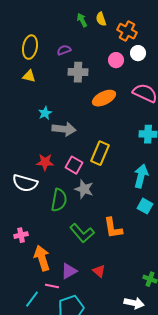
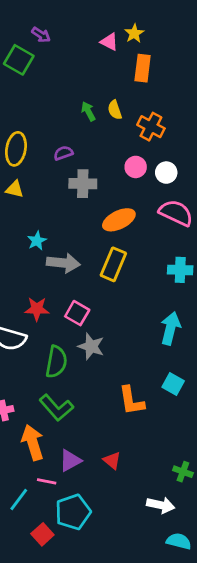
white circle: (138, 53) -> (166, 173), moved
yellow rectangle: (100, 153) -> (113, 264), moved
cyan square: (145, 206) -> (173, 384), moved
green L-shape: (82, 233) -> (56, 408), moved

